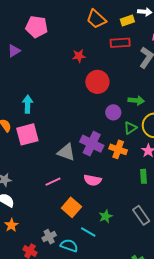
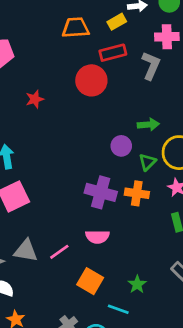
orange trapezoid: (96, 19) -> (76, 28), turned 145
red star: (79, 56) -> (35, 99), moved
red circle: (97, 82) -> (91, 80), moved
gray triangle: (66, 152) -> (26, 251), moved
pink semicircle: (93, 180) -> (97, 237), moved

